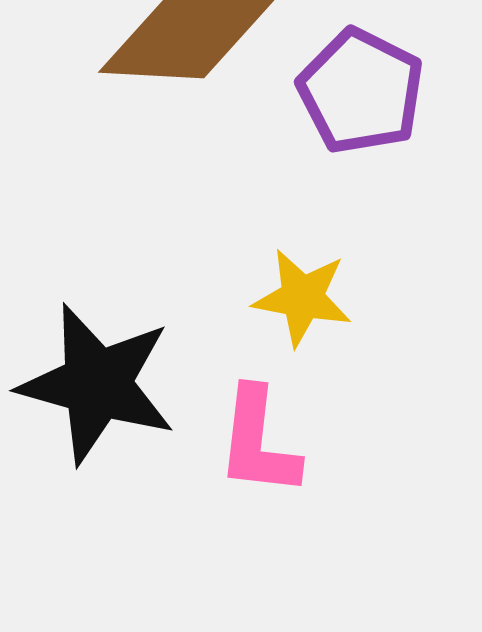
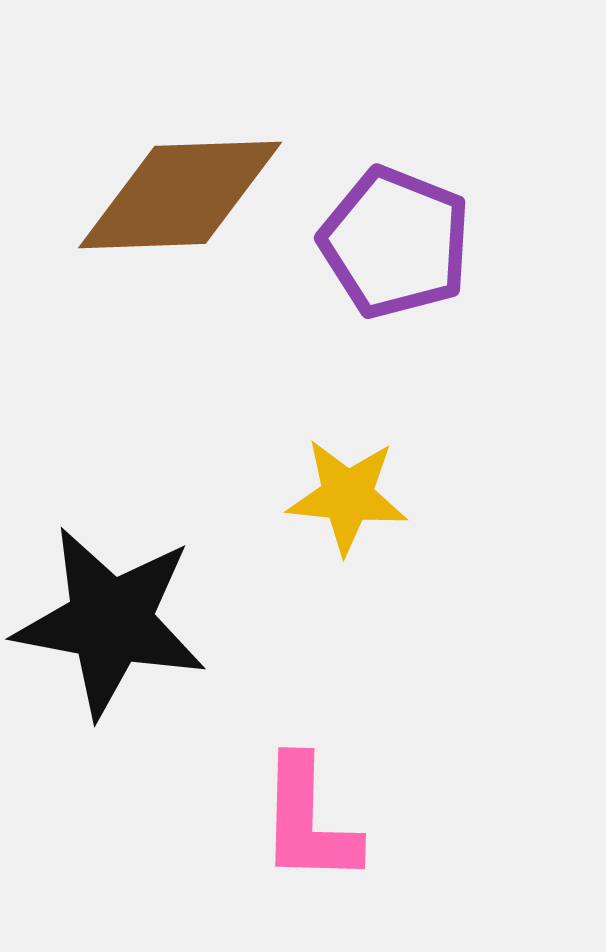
pink L-shape: (258, 442) -> (308, 821), moved

